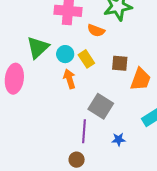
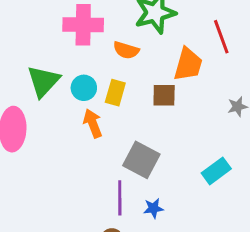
yellow rectangle: (86, 59) -> (115, 93), turned 54
orange trapezoid: (141, 79) -> (188, 64), moved
blue star: (119, 139) -> (153, 208), moved

